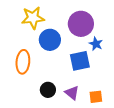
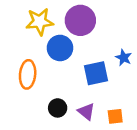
purple circle: (81, 24) -> (80, 20), moved
blue star: (96, 44) -> (124, 58), moved

